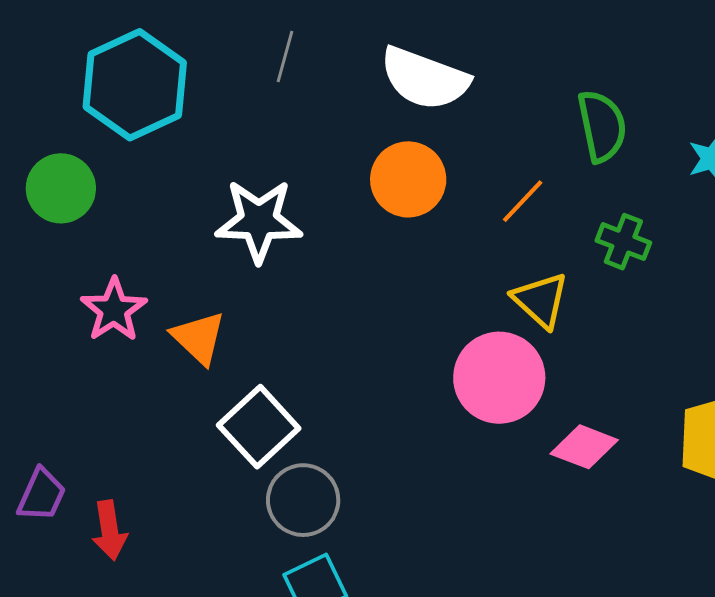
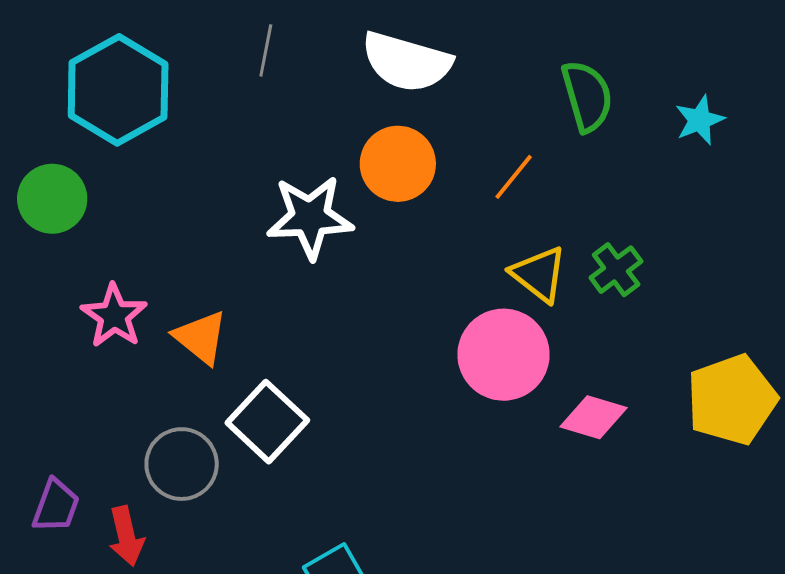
white star: (259, 221) -> (310, 217), moved
green cross: (623, 242) -> (616, 270), moved, turned 36
gray circle: (303, 500) -> (182, 464), moved

